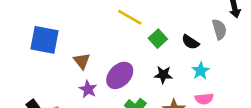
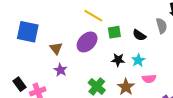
green square: (158, 39) -> (114, 32), turned 32
cyan star: (201, 71) -> (138, 60), moved
purple ellipse: (120, 75) -> (87, 42), moved

